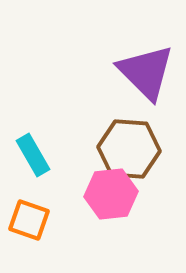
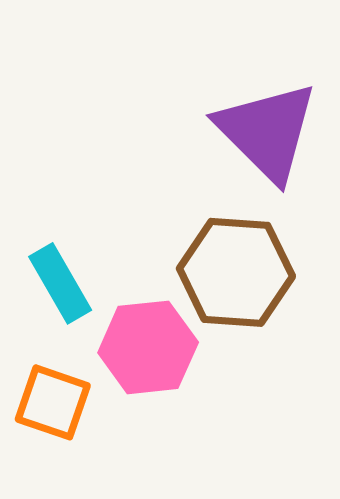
pink hexagon: (111, 194) -> (148, 347), moved

